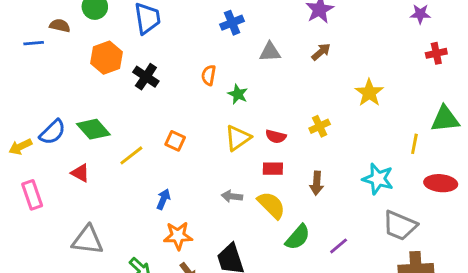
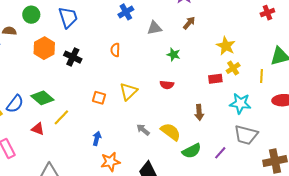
green star: (238, 94) -> (174, 55), moved
yellow cross: (320, 126) -> (233, 68), moved
yellow triangle: (238, 138) -> (128, 91), moved
yellow line: (131, 155) -> (61, 117), moved
red rectangle: (273, 169) -> (215, 79), moved
gray arrow: (232, 196) -> (143, 130), turned 40
gray trapezoid: (400, 226) -> (246, 135), moved
green semicircle: (298, 237) -> (192, 151), turned 30

